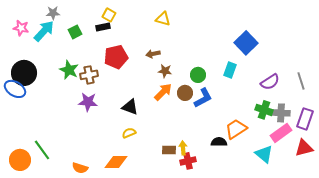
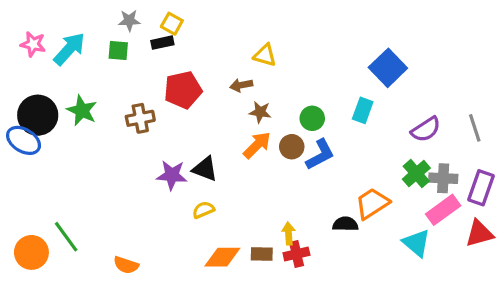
gray star: (53, 13) -> (129, 21), moved
yellow triangle: (163, 19) -> (265, 55), moved
green square: (75, 32) -> (118, 50), turned 32
green star: (69, 70) -> (82, 110), moved
purple star: (88, 102) -> (172, 175), moved
green cross: (264, 110) -> (416, 174), turned 30
brown rectangle: (169, 150) -> (262, 254), moved
orange diamond: (116, 162) -> (222, 257), moved

